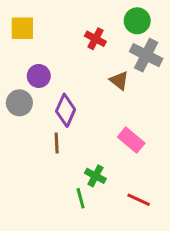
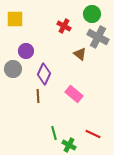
pink rectangle: (131, 140) -> (74, 94), moved
green cross: (95, 176) -> (69, 145), moved

